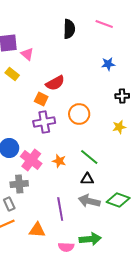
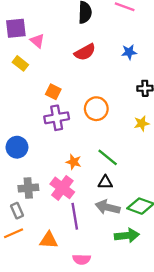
red semicircle: (55, 83) -> (85, 52), moved
pink cross: (31, 160) -> (62, 188), moved
green arrow: (90, 239) -> (127, 236), moved

